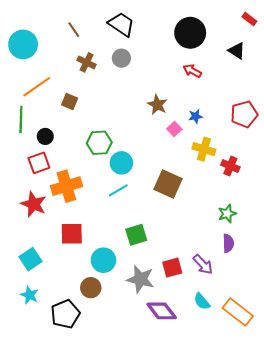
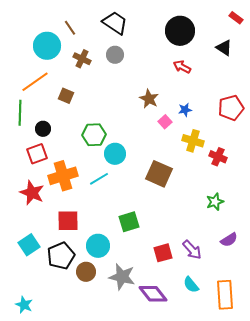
cyan circle: (23, 44) -> (47, 46), moved
cyan line: (118, 190) -> (99, 179), moved
purple semicircle: (228, 243) -> (229, 240), moved, turned 60
gray star: (140, 279) -> (122, 277), moved
cyan star: (29, 295) -> (24, 305), moved
orange rectangle: (238, 312) -> (225, 295), turned 48
black pentagon: (65, 314) -> (61, 256), moved

